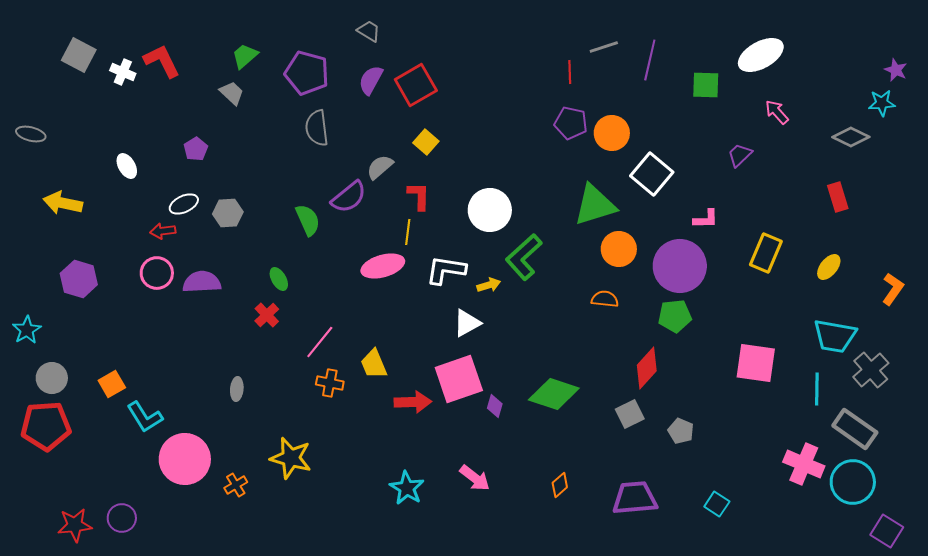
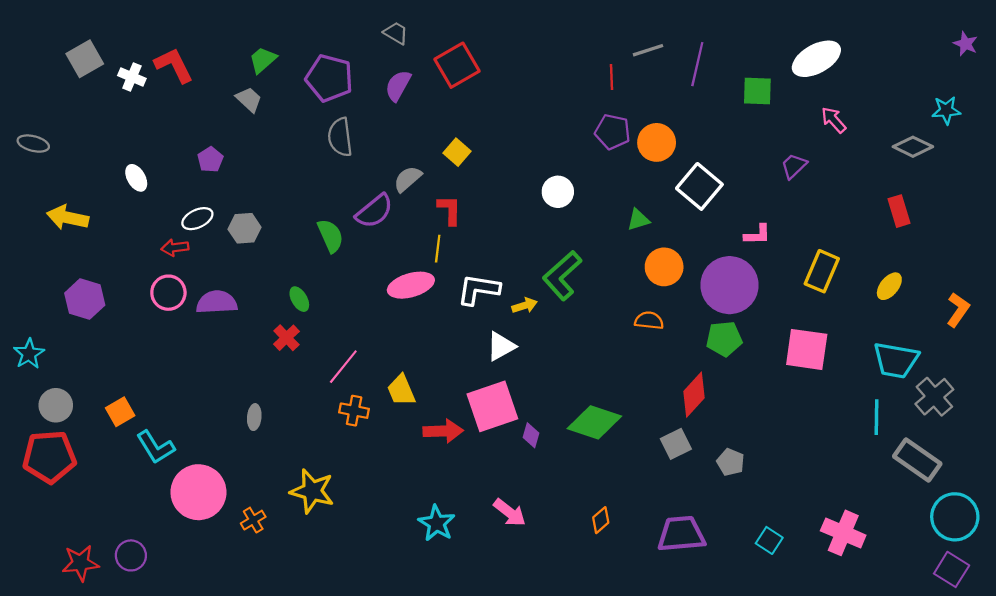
gray square: (79, 55) -> (85, 59), turned 32
purple star: (896, 70) -> (966, 44), moved
red square: (416, 85) -> (457, 65), moved
green triangle: (595, 205) -> (638, 220), size x0.5
white circle: (490, 210) -> (558, 192), moved, size x0.7
pink square: (756, 363) -> (807, 349), moved
pink cross: (804, 464) -> (843, 533), moved
cyan circle: (853, 482) -> (955, 517), moved

